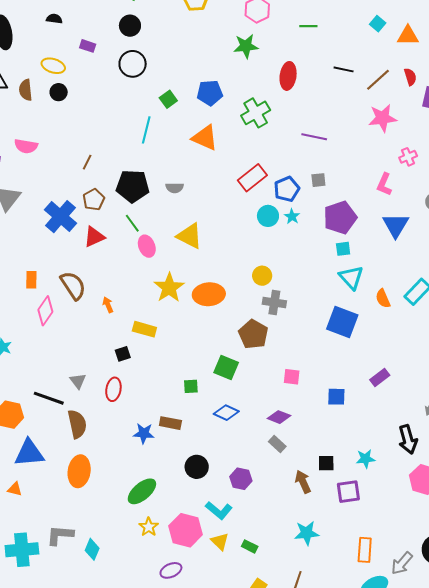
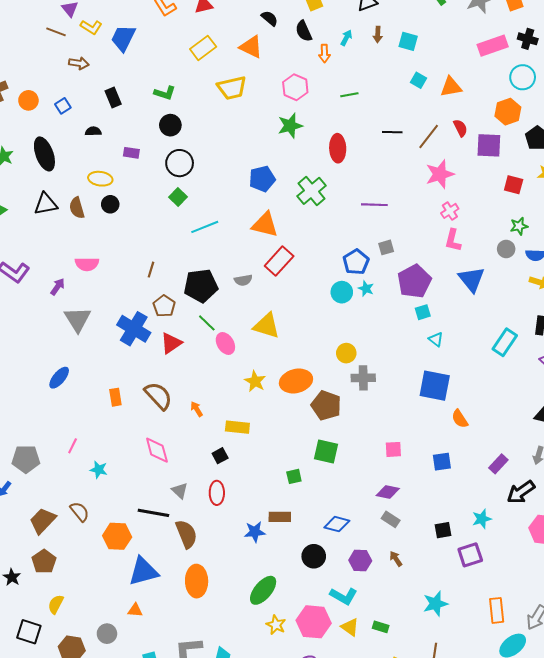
green square: (168, 99) -> (178, 197), moved
cyan line: (146, 130) -> (205, 227), turned 64
pink cross: (408, 157) -> (450, 211), moved
red rectangle: (252, 178) -> (279, 261), moved
cyan triangle: (351, 277) -> (436, 339), size x0.6
yellow star: (169, 288) -> (255, 381), size x0.7
orange semicircle: (383, 299) -> (460, 419), moved
pink diamond: (45, 311) -> (157, 450), moved, turned -40
brown pentagon: (253, 334) -> (326, 405), moved
purple rectangle: (380, 377) -> (498, 464), moved
blue diamond: (226, 413) -> (337, 524), moved
black arrow: (408, 439) -> (521, 492), turned 80
brown arrow: (303, 482) -> (396, 559), moved, size x0.7

